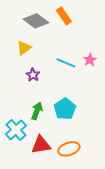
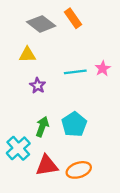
yellow triangle: (24, 48) -> (27, 55), turned 35
cyan line: (66, 63) -> (75, 72), turned -30

